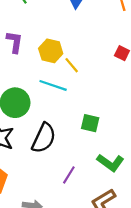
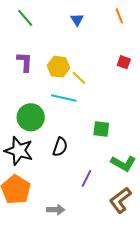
black semicircle: (44, 138) -> (60, 147), size x0.7

